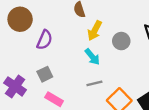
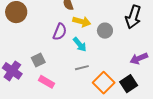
yellow arrow: (95, 31) -> (82, 22), turned -102
purple semicircle: (45, 40) -> (60, 32), moved

